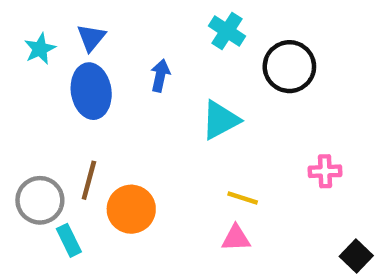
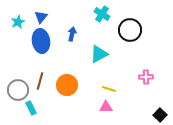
orange circle: (131, 209) -> (67, 85), moved

